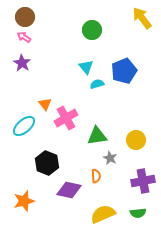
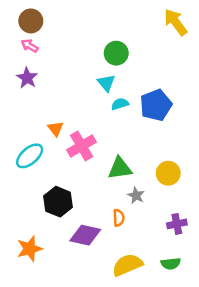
green circle: (92, 30) -> (116, 53), moved
blue pentagon: (124, 71) -> (156, 105), moved
purple cross: (143, 181) -> (177, 224), size x0.7

